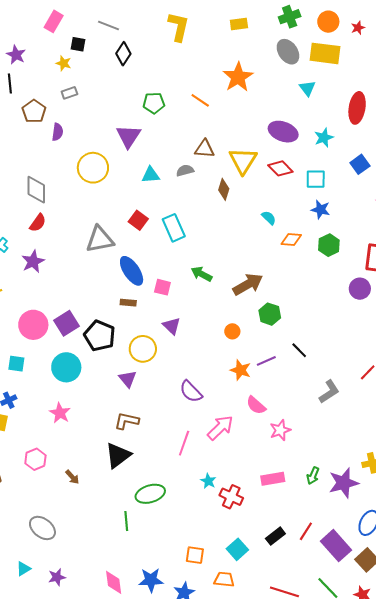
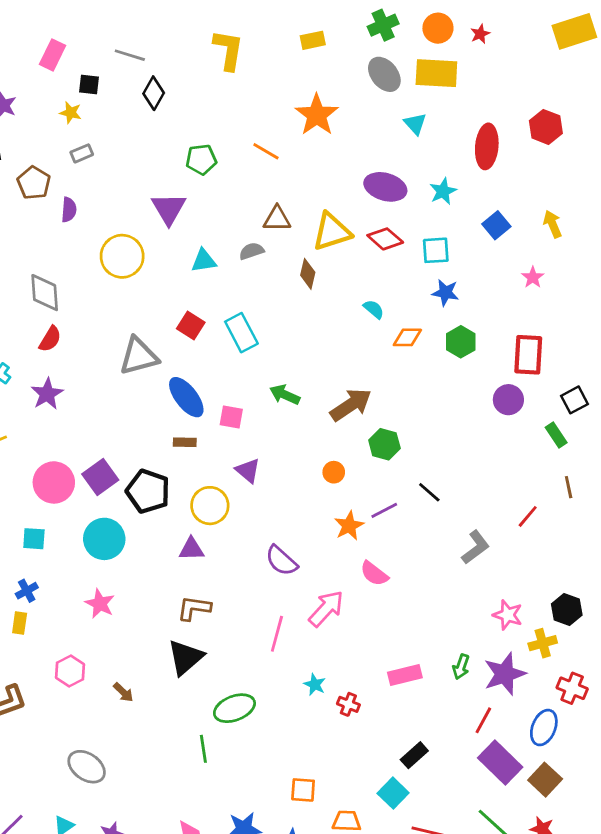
yellow triangle: (243, 161) -> (332, 232), turned 44
orange star: (241, 370) -> (349, 526), turned 30
purple triangle: (128, 379) -> (191, 549), turned -48
pink star: (280, 430) -> (508, 615), moved, turned -30
red cross: (231, 497) -> (348, 704), size x0.7
red line: (306, 531) -> (483, 720), moved
cyan square: (237, 549) -> (393, 793), moved

